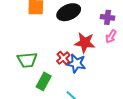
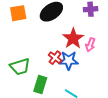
pink arrow: (111, 36) -> (90, 45), moved
red star: (85, 43) -> (73, 38), turned -30

